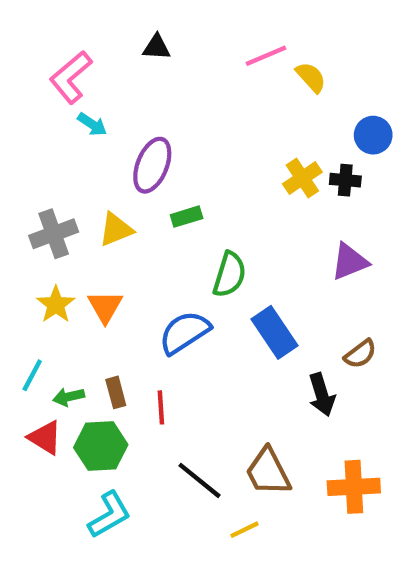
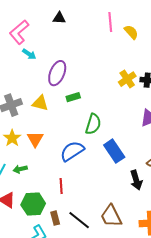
pink line: (266, 56) -> (110, 22), turned -72
yellow triangle: (116, 229) -> (40, 103), turned 36
brown rectangle: (116, 392) -> (55, 218), moved
green arrow: (69, 397) -> (20, 169), moved

